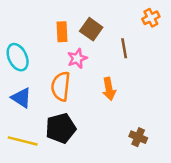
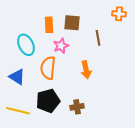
orange cross: (151, 18) -> (119, 14), turned 32
brown square: (91, 29) -> (72, 23), turned -30
cyan ellipse: (18, 57) -> (26, 45), moved
brown cross: (138, 137) -> (77, 107), moved, turned -32

